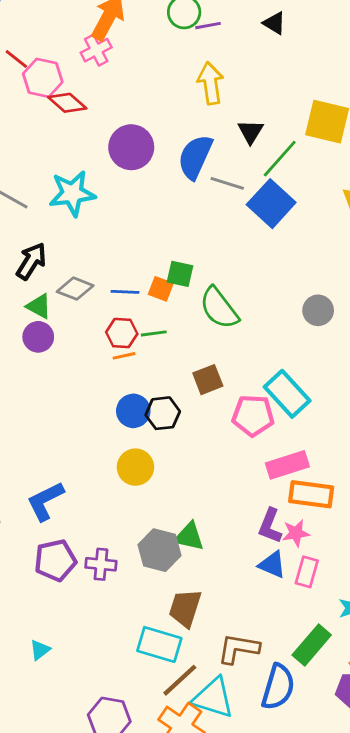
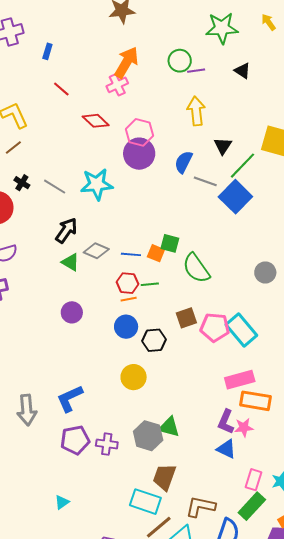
pink hexagon: (43, 78) -> (139, 132), moved
blue semicircle: (195, 157) -> (184, 162), size x0.7
purple circle: (38, 337) -> (72, 312), moved
blue circle: (133, 411) -> (126, 327), moved
pink pentagon: (253, 416) -> (215, 327), moved
pink rectangle: (307, 572) -> (254, 480), moved

